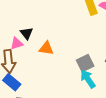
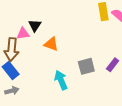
cyan arrow: (88, 79) -> (61, 80), moved

